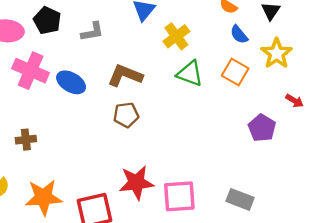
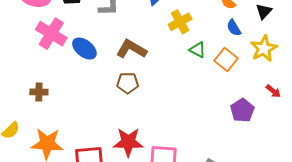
green triangle: (190, 74) -> (198, 50), moved, size x0.7

